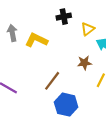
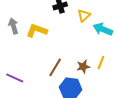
brown star: (84, 63) -> (83, 67), moved

